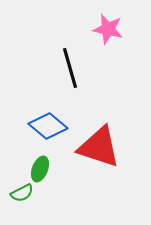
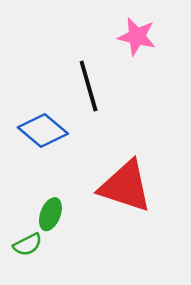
blue diamond: (48, 126) -> (43, 130), moved

